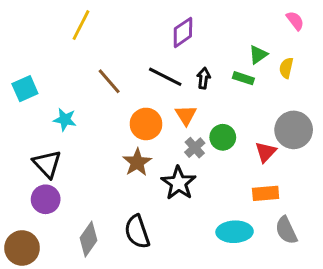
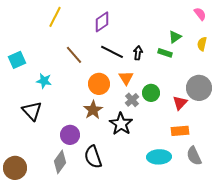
purple diamond: (183, 32) -> (102, 22), moved
yellow semicircle: (286, 68) -> (202, 44), moved
purple circle: (46, 199) -> (70, 135), moved

